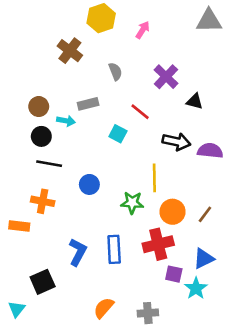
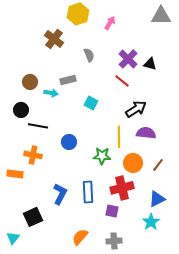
black triangle: (195, 101) -> (150, 64), moved
red line: (140, 112) -> (122, 81), moved
black circle: (41, 136) -> (21, 110), moved
black arrow: (176, 142) -> (136, 109), turned -45
purple semicircle: (210, 151) -> (146, 133), moved
purple square: (174, 274) -> (112, 211), moved

